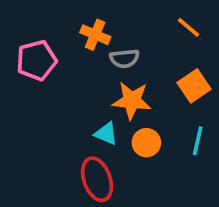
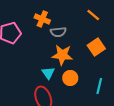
cyan triangle: (106, 134) -> (48, 73), turned 32
cyan line: (198, 141) -> (99, 86), moved

